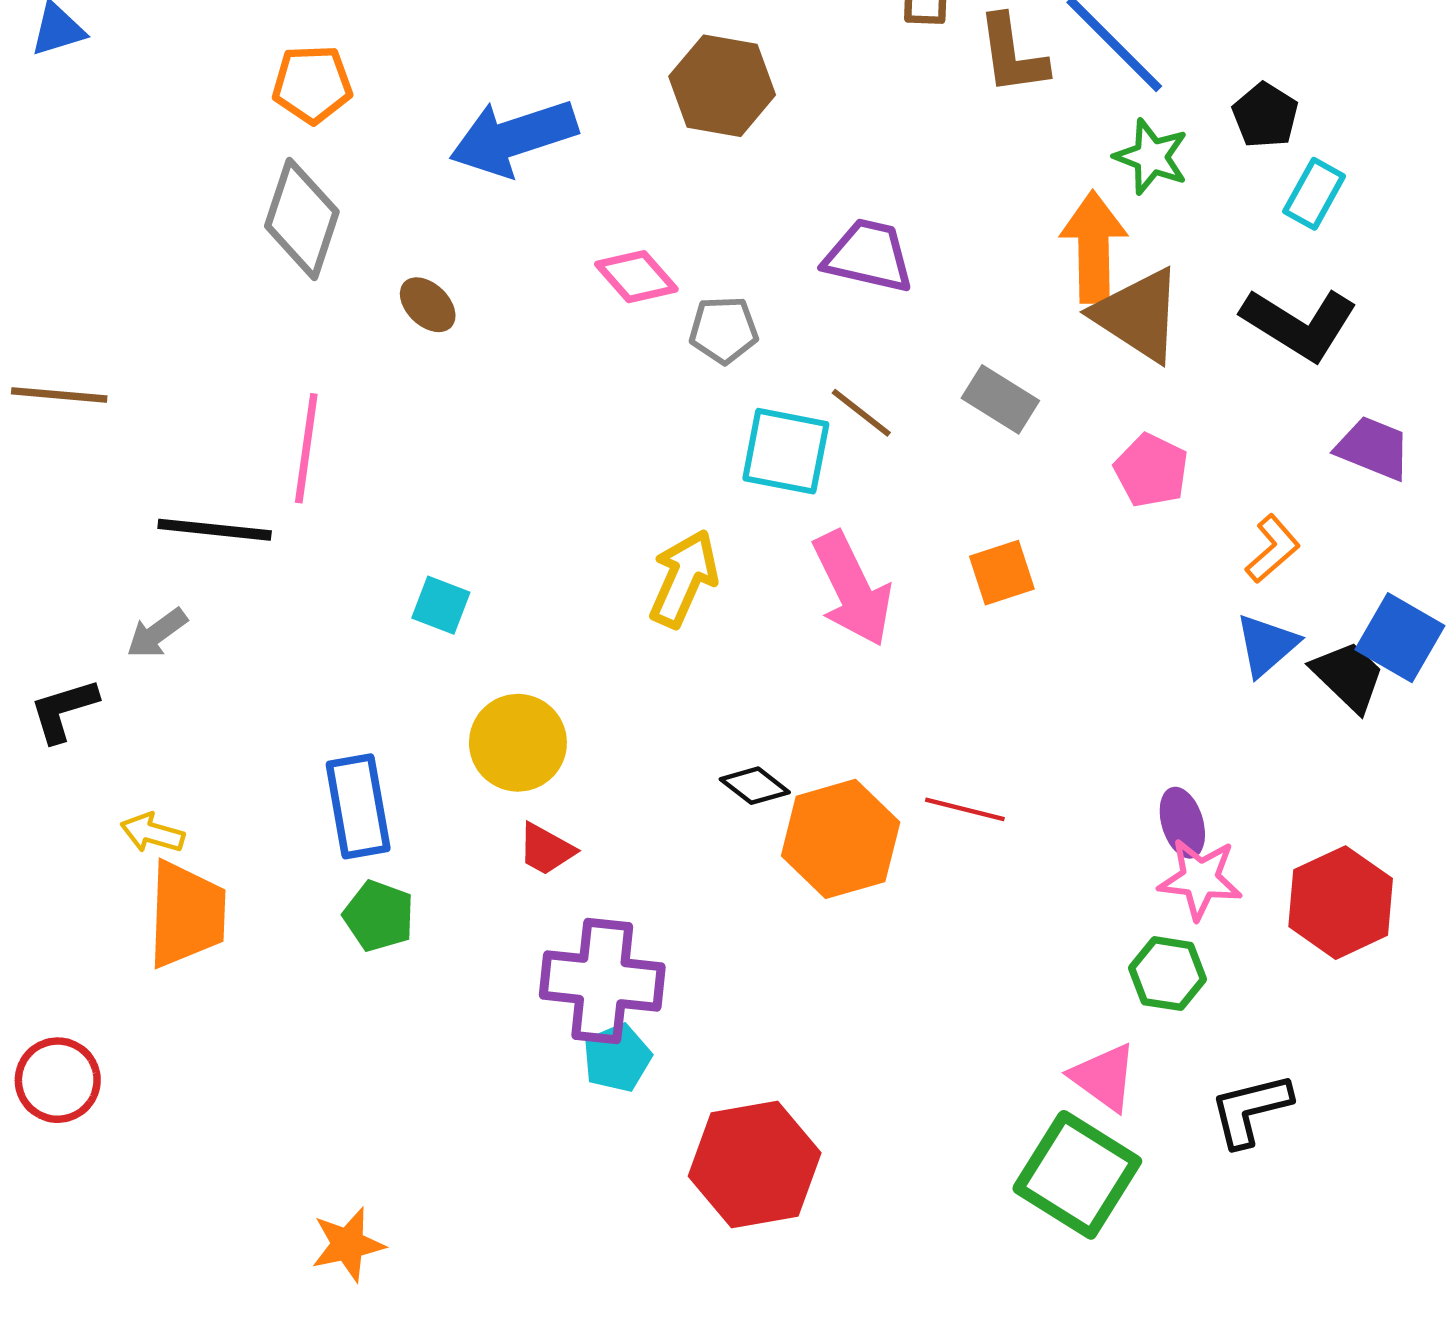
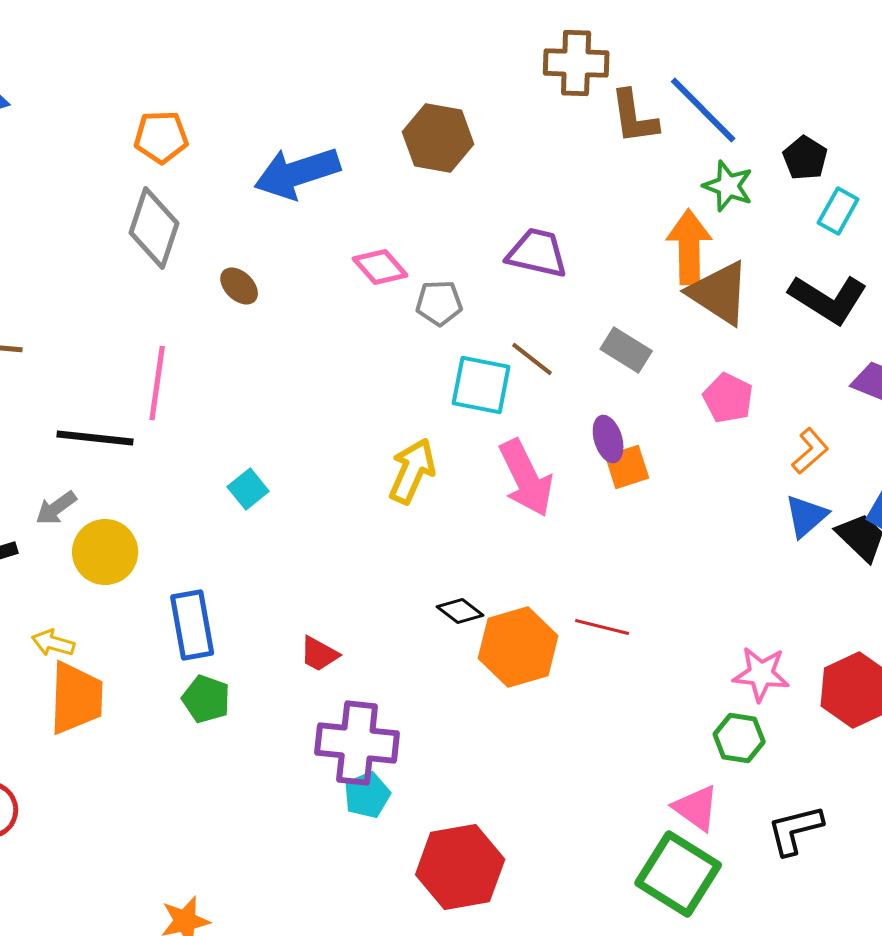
cyan square: (441, 605) -> (248, 489), turned 30
yellow circle: (518, 743) -> (105, 552), moved
purple ellipse: (1182, 823) -> (608, 439), moved

